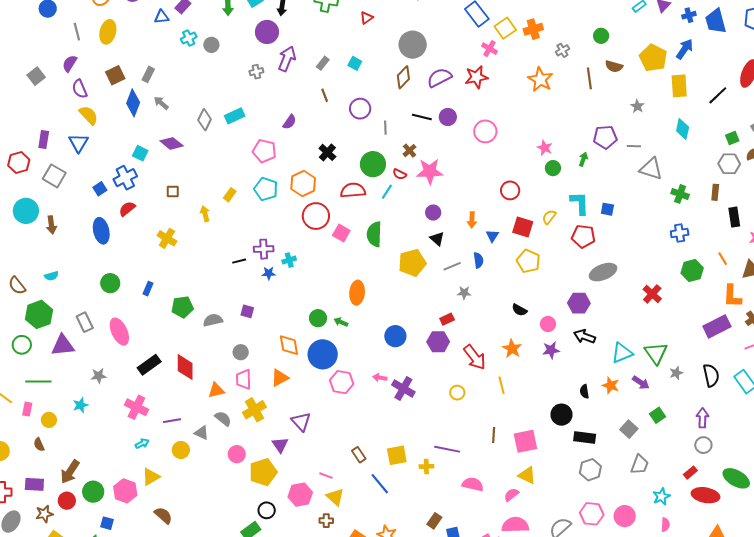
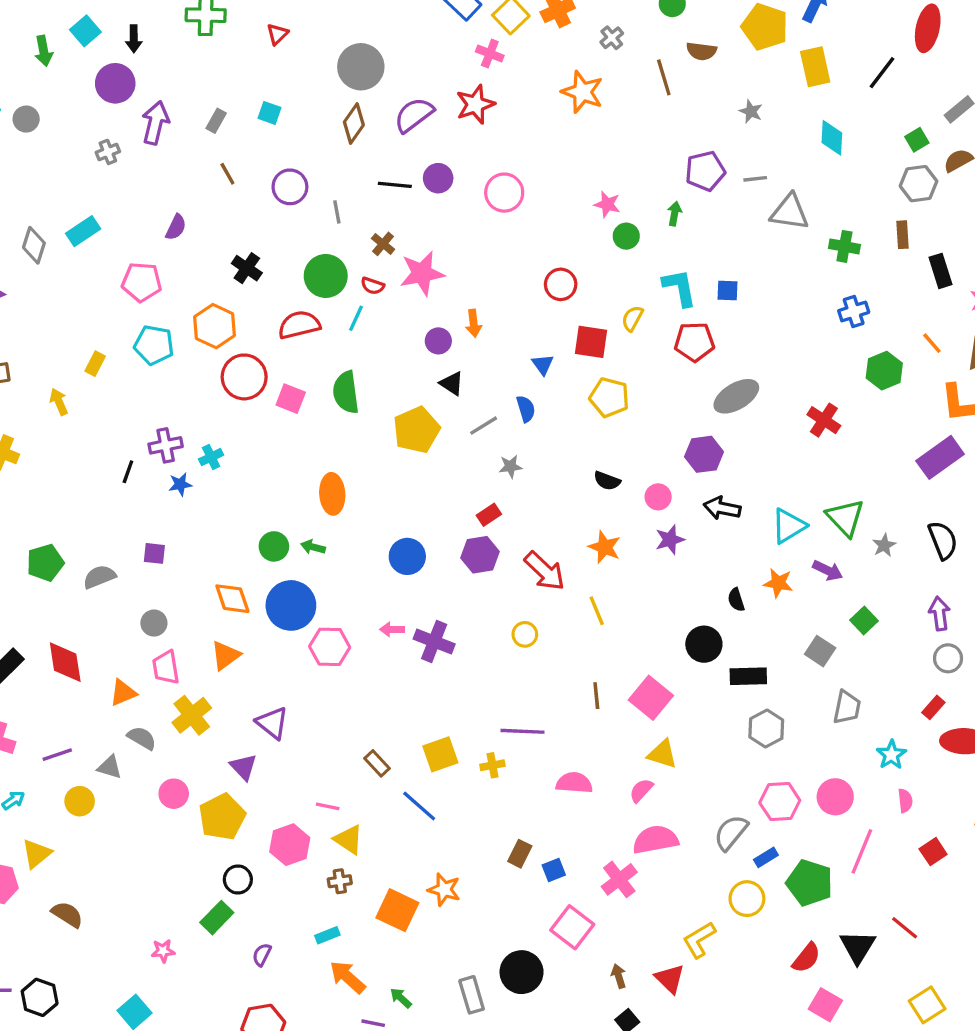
orange arrow: (472, 220) -> (474, 323), moved
black line: (239, 261) -> (128, 472), turned -48
pink square: (525, 441) -> (651, 698), turned -30

